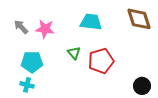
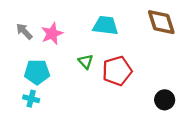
pink star: (45, 29) -> (52, 34), turned -30

